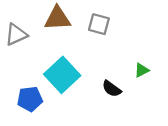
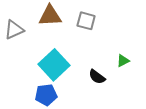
blue pentagon: (30, 99) -> (46, 95), moved

